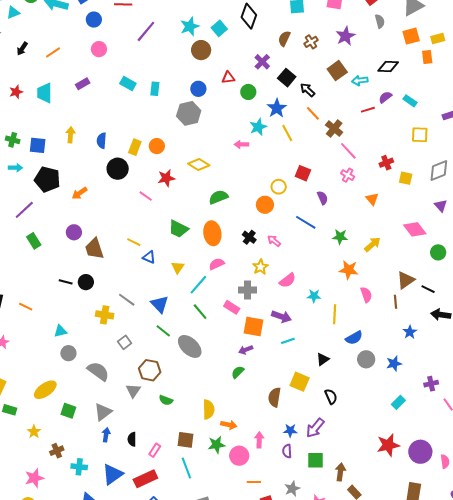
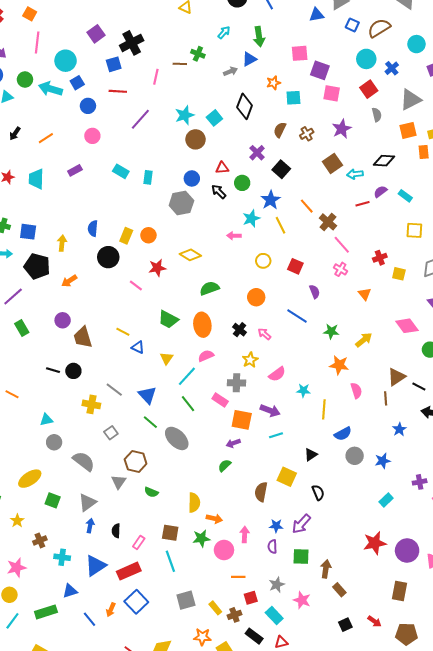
black arrow: (308, 90) -> (219, 192), moved
yellow arrow: (70, 135) -> (62, 243), moved
yellow circle: (279, 187) -> (263, 261), moved

